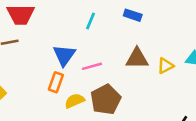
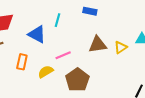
blue triangle: (64, 55) -> (37, 34), moved, turned -30
orange rectangle: (56, 82) -> (22, 62), moved
yellow semicircle: (75, 101) -> (46, 72), moved

